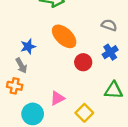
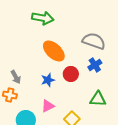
gray semicircle: (109, 25) -> (94, 41), size x1.6
blue star: (28, 46) -> (48, 80), moved

